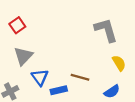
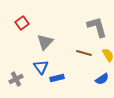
gray triangle: (23, 56) -> (45, 42), moved
brown line: (80, 77) -> (84, 53), moved

